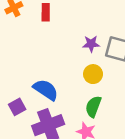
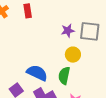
green semicircle: (93, 107) -> (64, 76), moved

